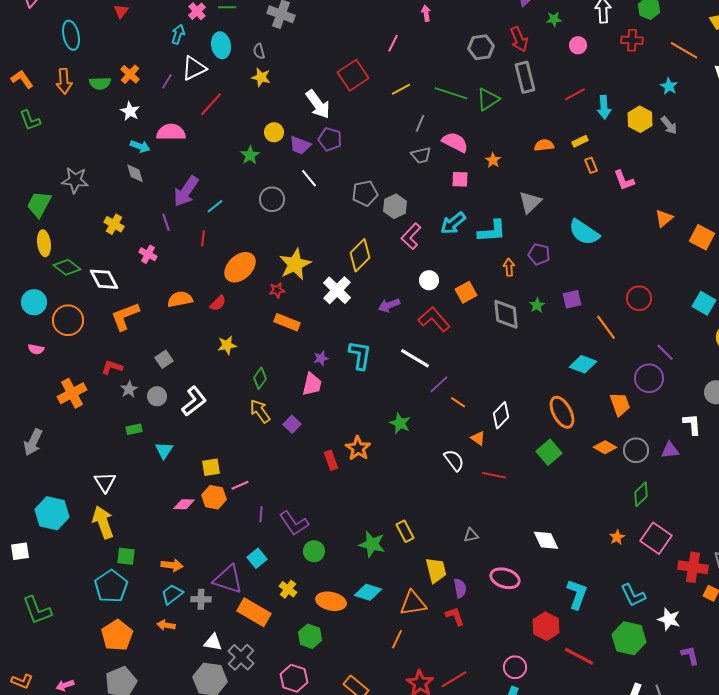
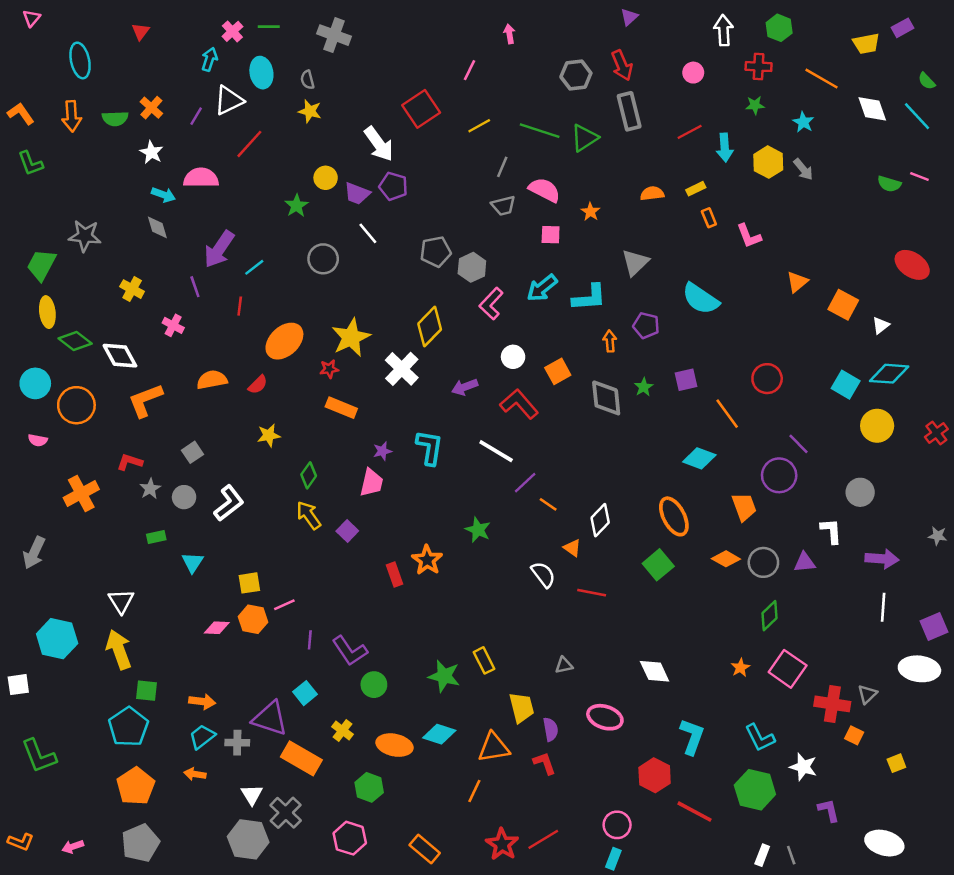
green star: (554, 19) -> (755, 105), moved
white triangle: (213, 642) -> (252, 795), turned 48

